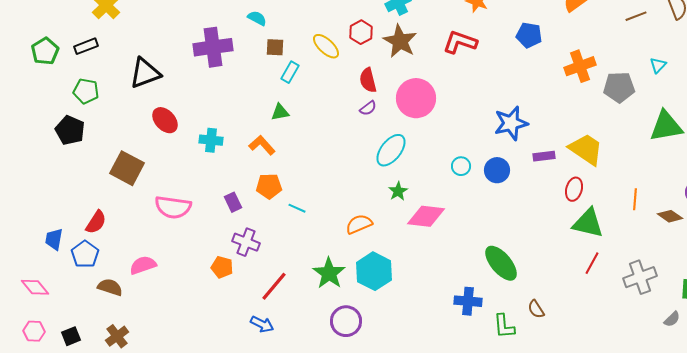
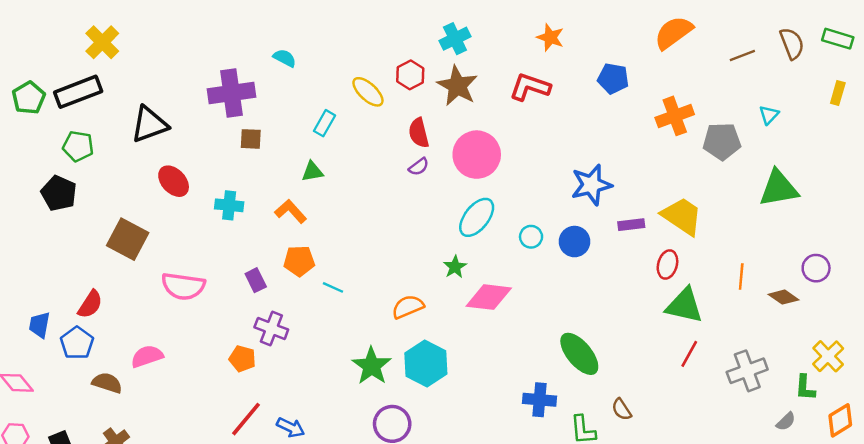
black rectangle: (86, 46) -> (78, 92), size x1.6
brown square: (275, 47) -> (251, 139), moved
cyan ellipse: (391, 150) -> (477, 217), moved
red line: (274, 286) -> (246, 419), moved

